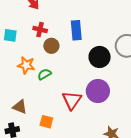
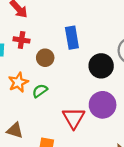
red cross: (40, 30) -> (22, 40), moved
orange star: (26, 65) -> (18, 82), turned -30

